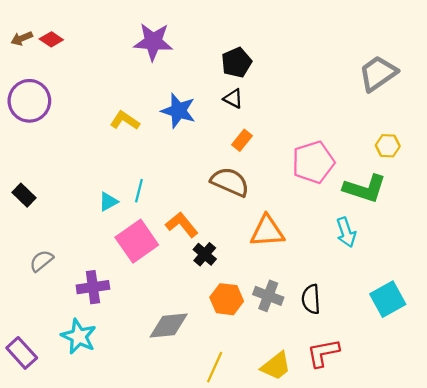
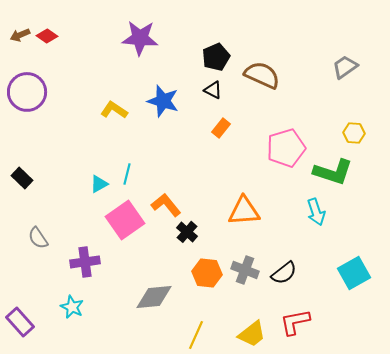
gray trapezoid: (378, 73) -> (345, 67), size x0.7
brown semicircle: (230, 182) -> (262, 75), moved
gray semicircle: (41, 261) -> (38, 238), turned -85
black semicircle: (311, 299) -> (284, 273), turned -124
cyan star: (79, 336) -> (72, 307), size x0.7

